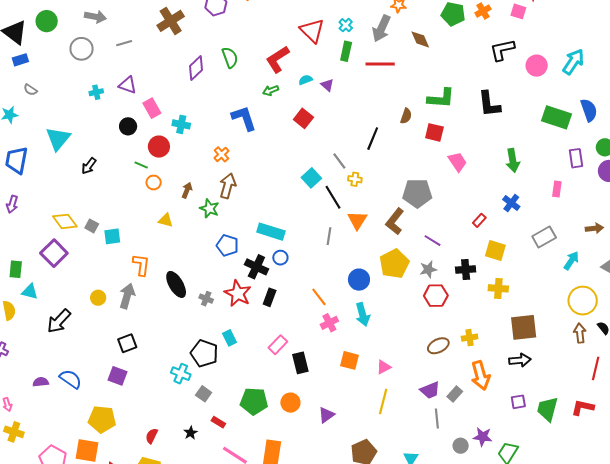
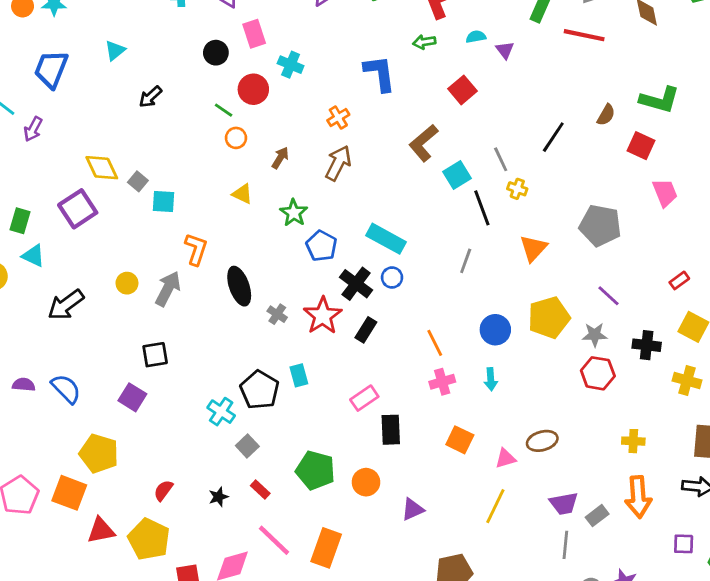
cyan triangle: (58, 139) -> (115, 50), size x0.6
green star: (209, 208) -> (294, 213), moved
orange triangle: (357, 220) -> (533, 248), moved
brown L-shape: (395, 221) -> (423, 143), moved
cyan arrow: (363, 314) -> (491, 379), size x0.7
brown ellipse: (438, 346) -> (542, 441), moved

